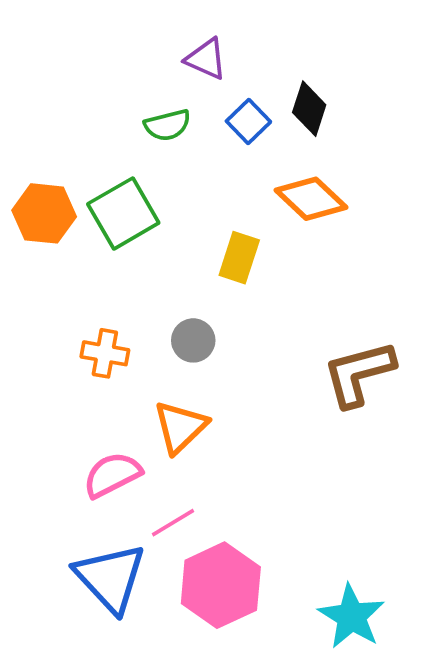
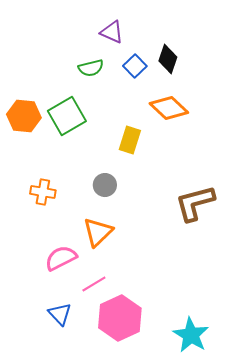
orange cross: (105, 353) -> (43, 192), moved
blue triangle: (110, 578) -> (60, 314), size x0.6

